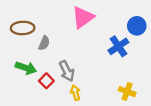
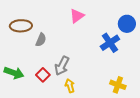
pink triangle: (83, 17) -> (77, 16), size x0.7
green arrow: (26, 68) -> (14, 73), moved
gray arrow: (67, 71) -> (62, 66), turned 54

